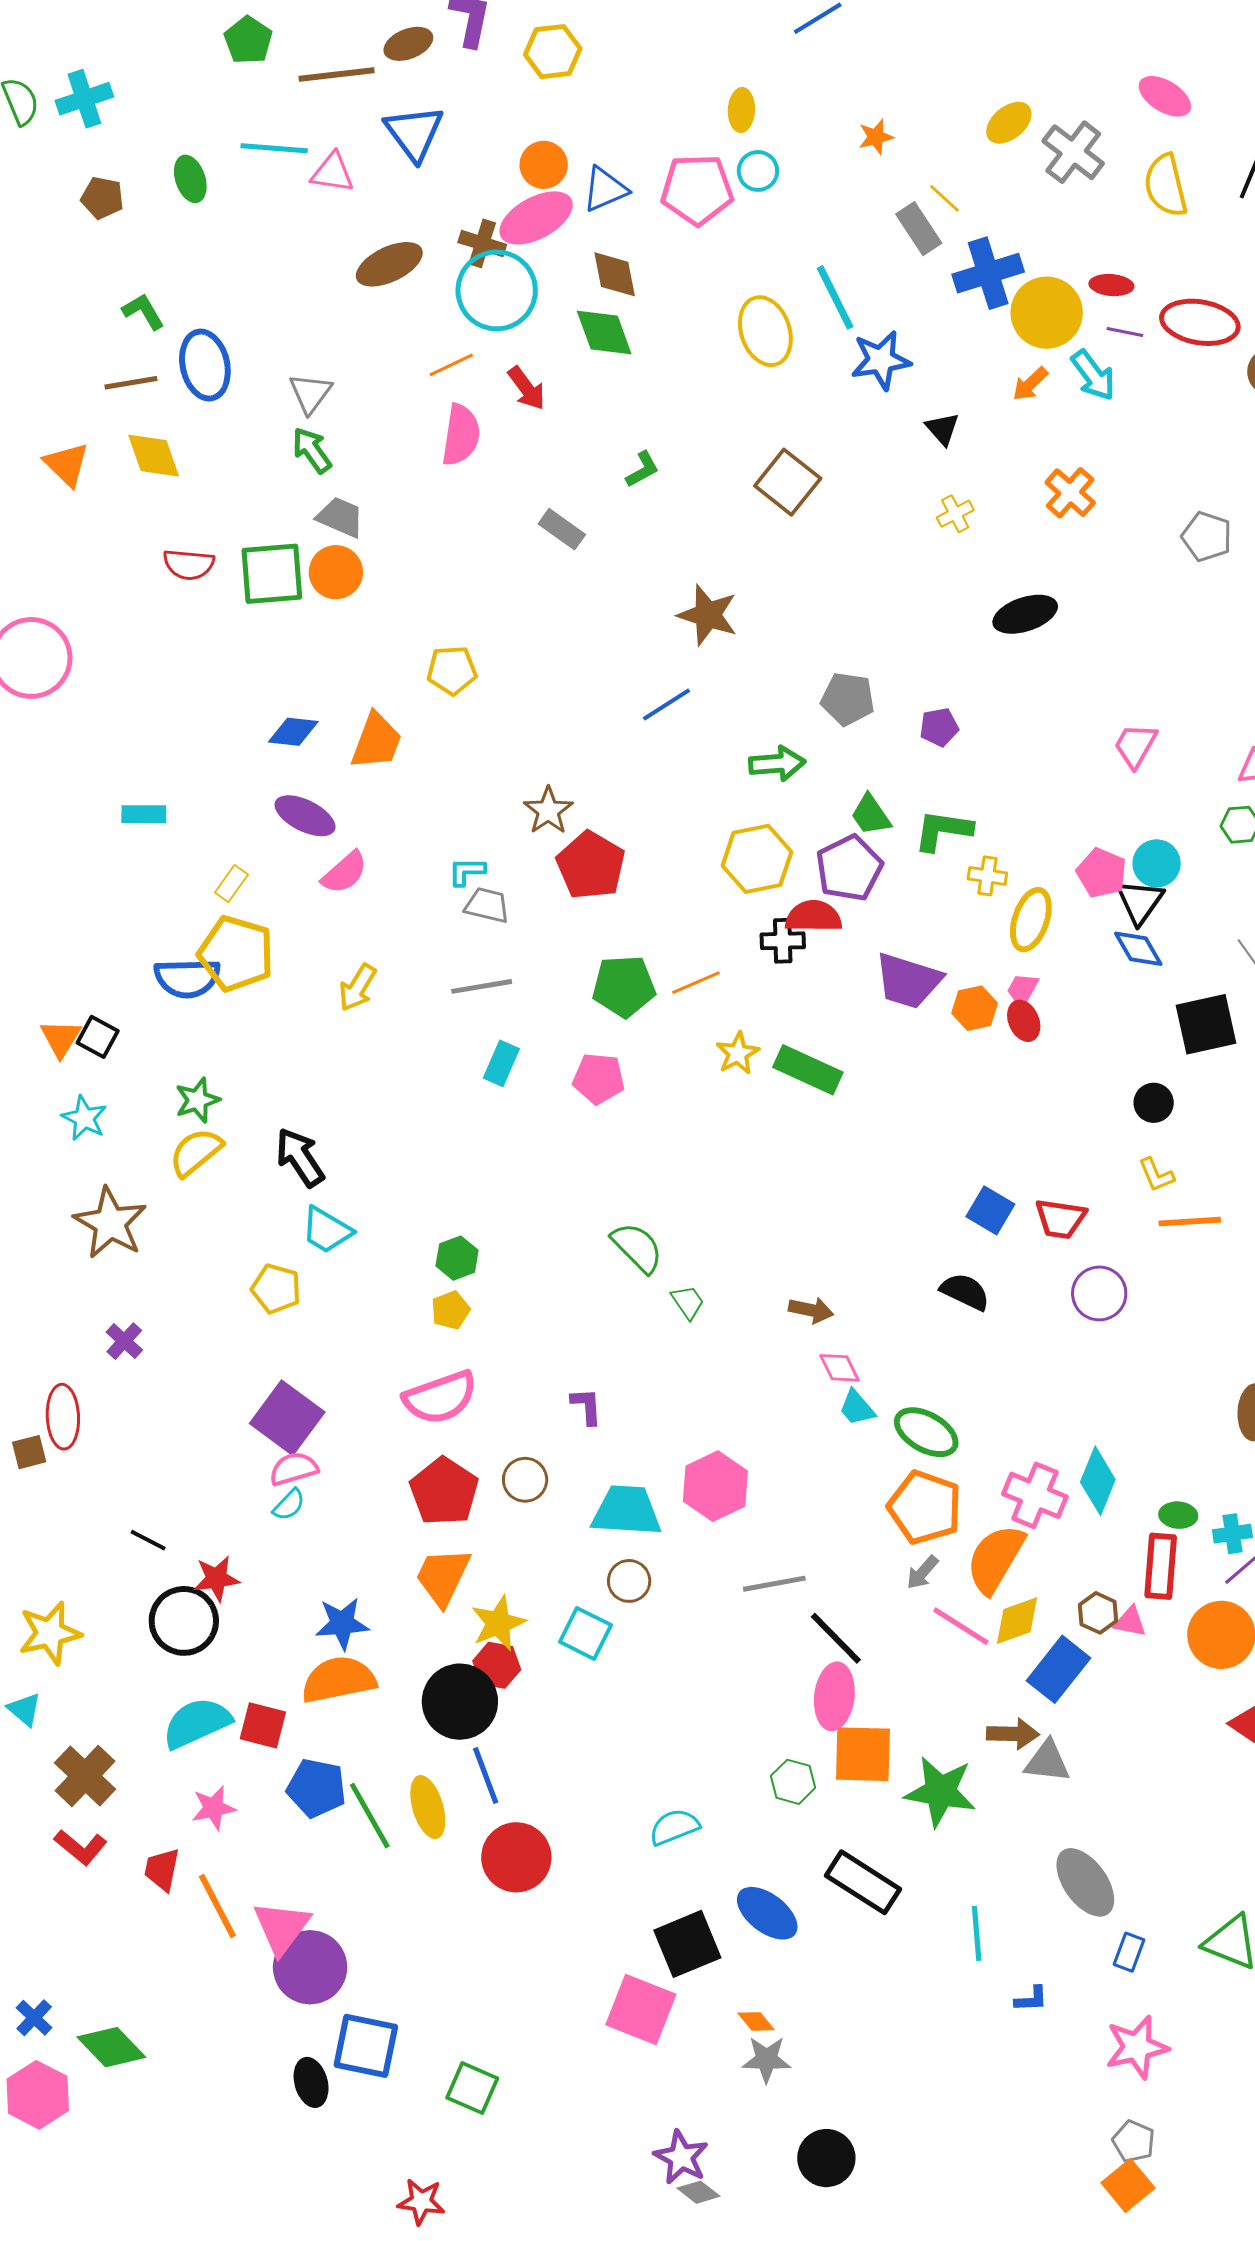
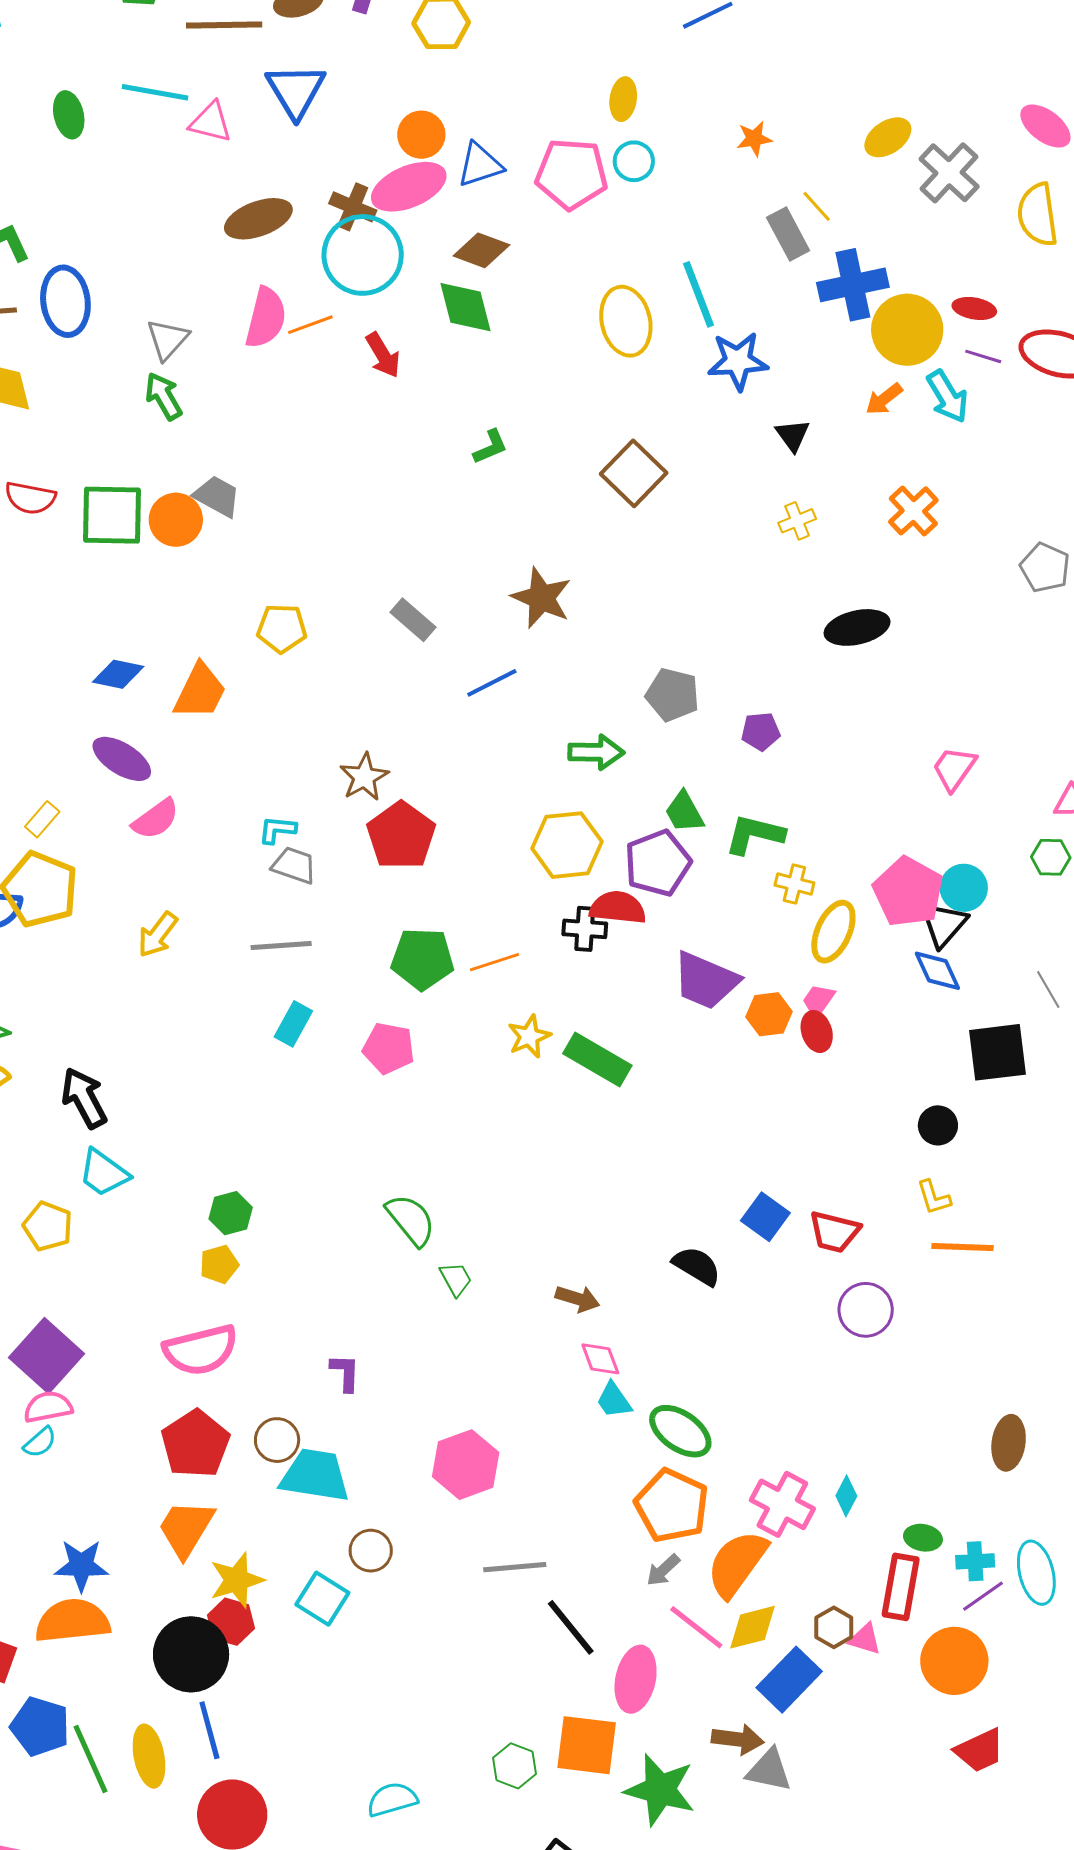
brown diamond: (615, 274) -> (481, 250), turned -64
pink semicircle: (461, 435) -> (266, 318), moved
gray trapezoid: (340, 517) -> (217, 496), moved
gray rectangle: (562, 529) -> (413, 620), moved
pink pentagon: (1102, 873) -> (908, 892), size x1.4
black semicircle: (965, 1292) -> (697, 1266), moved
cyan diamond: (1098, 1481) -> (846, 1496), size x0.6
cyan trapezoid: (626, 1511) -> (315, 1475), moved
pink ellipse: (834, 1696) -> (636, 1679), moved

